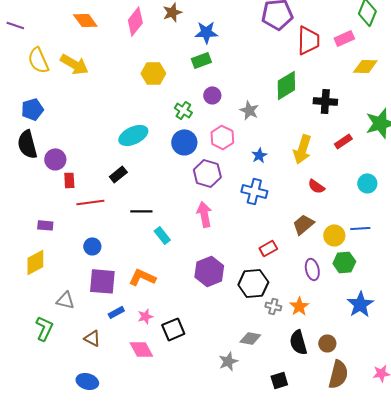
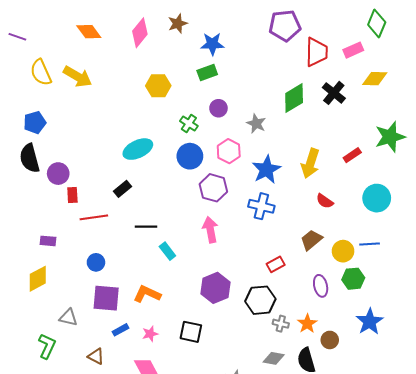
black cross: (325, 101) -> (334, 93), moved, turned 35
blue star: (259, 155) -> (266, 169), size x1.8
cyan circle: (367, 183) -> (377, 198), size x1.4
black square: (173, 329) -> (191, 332), moved, turned 35
gray diamond: (250, 338) -> (274, 358), moved
brown circle: (327, 343) -> (330, 340), moved

